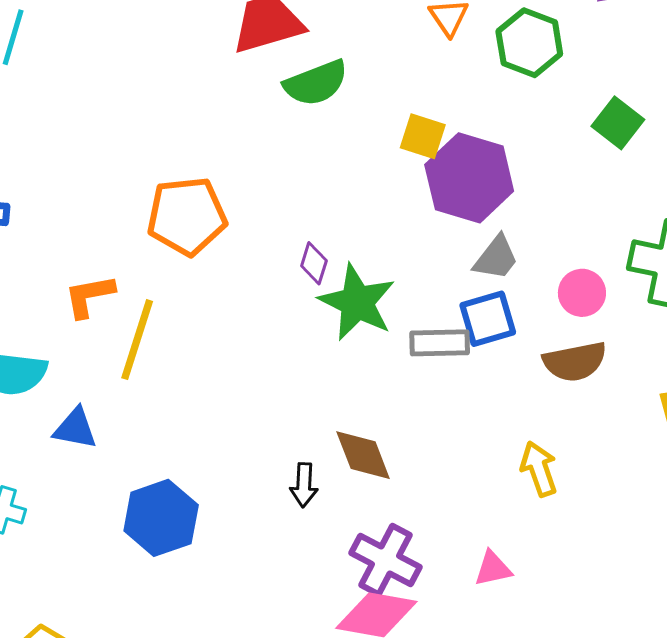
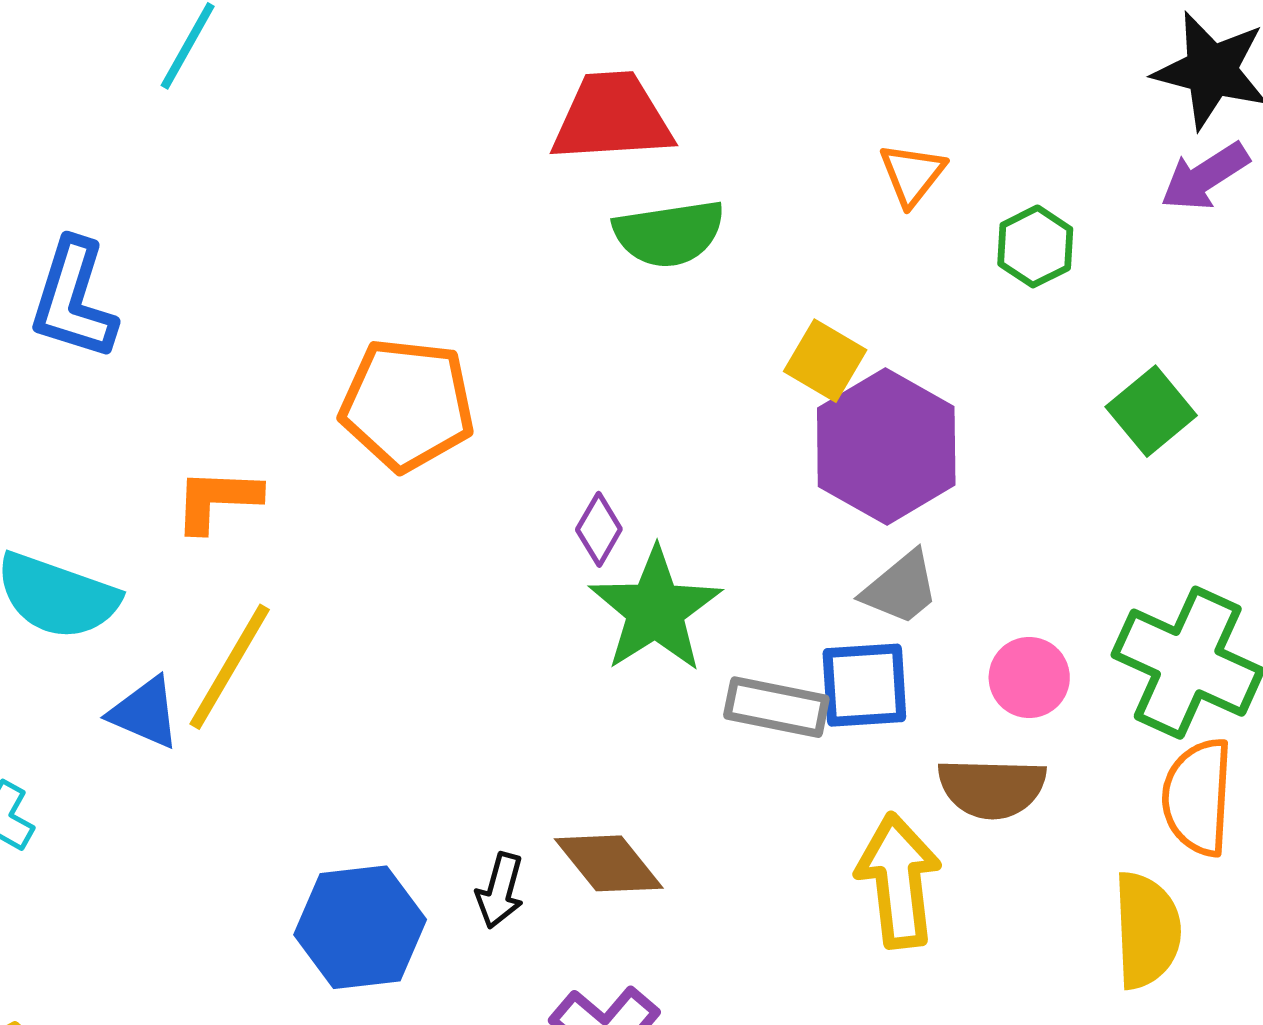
green hexagon: (529, 43) -> (1035, 246), size x0.7
yellow line: (137, 340) -> (230, 667), moved
brown diamond: (363, 455) -> (609, 863), turned -30
yellow arrow: (539, 469) -> (898, 881), moved, size x1.4
blue hexagon: (161, 518) -> (360, 927), moved

